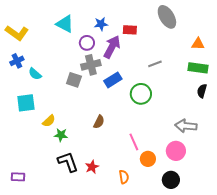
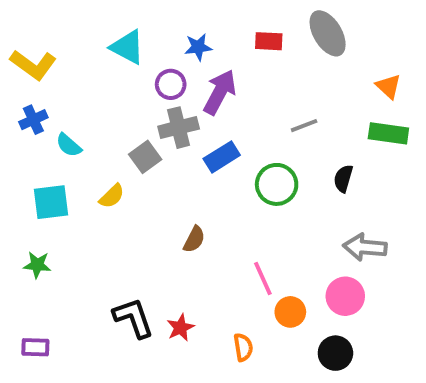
red rectangle: (130, 30) -> (269, 41), moved
orange triangle: (198, 44) -> (388, 86), turned 40
gray square: (74, 80) -> (145, 157), turned 35
black semicircle: (202, 91) -> (343, 179), moved
yellow semicircle: (49, 121) -> (112, 196), moved
green star: (61, 135) -> (37, 265), moved

